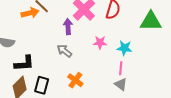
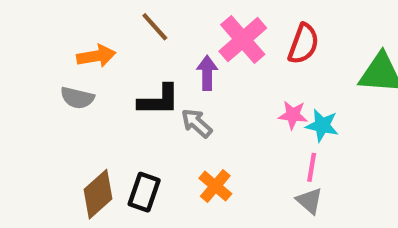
orange arrow: (30, 13) -> (96, 56), moved
pink star: (100, 43) -> (293, 115), moved
black L-shape: (24, 63) -> (159, 100), moved

